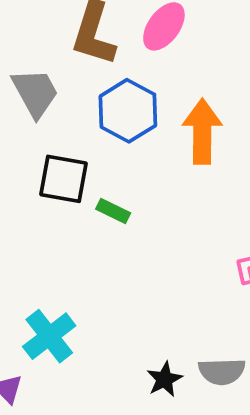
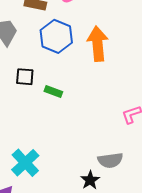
black square: (64, 179) -> (25, 77), size x0.7
gray semicircle: (222, 371) -> (110, 160), moved

